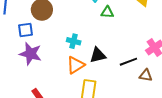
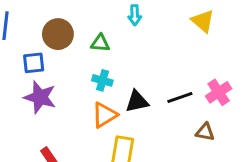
green triangle: (107, 12) -> (100, 43), moved
black line: (128, 62) -> (180, 97), moved

